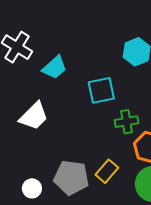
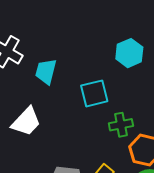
cyan trapezoid: (55, 68) -> (46, 71), turned 148

